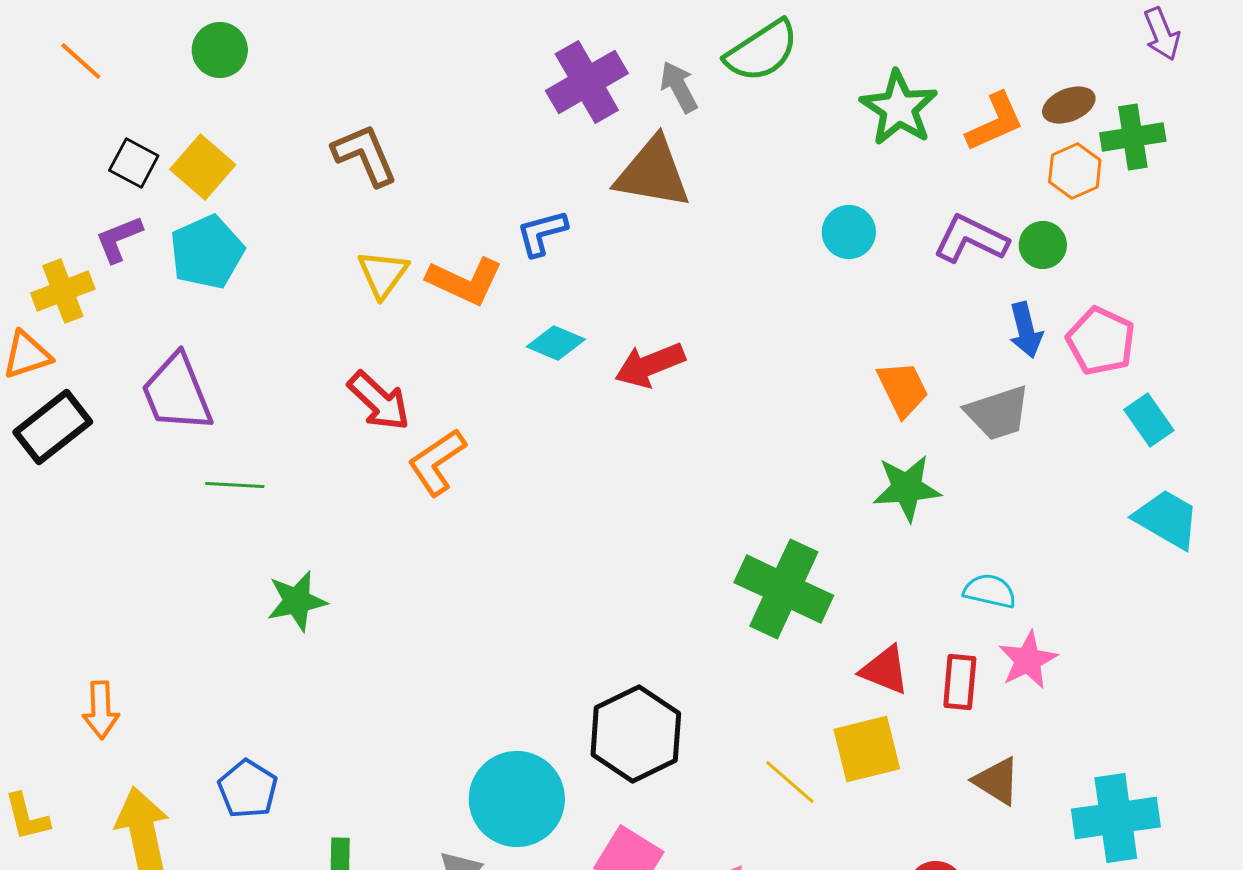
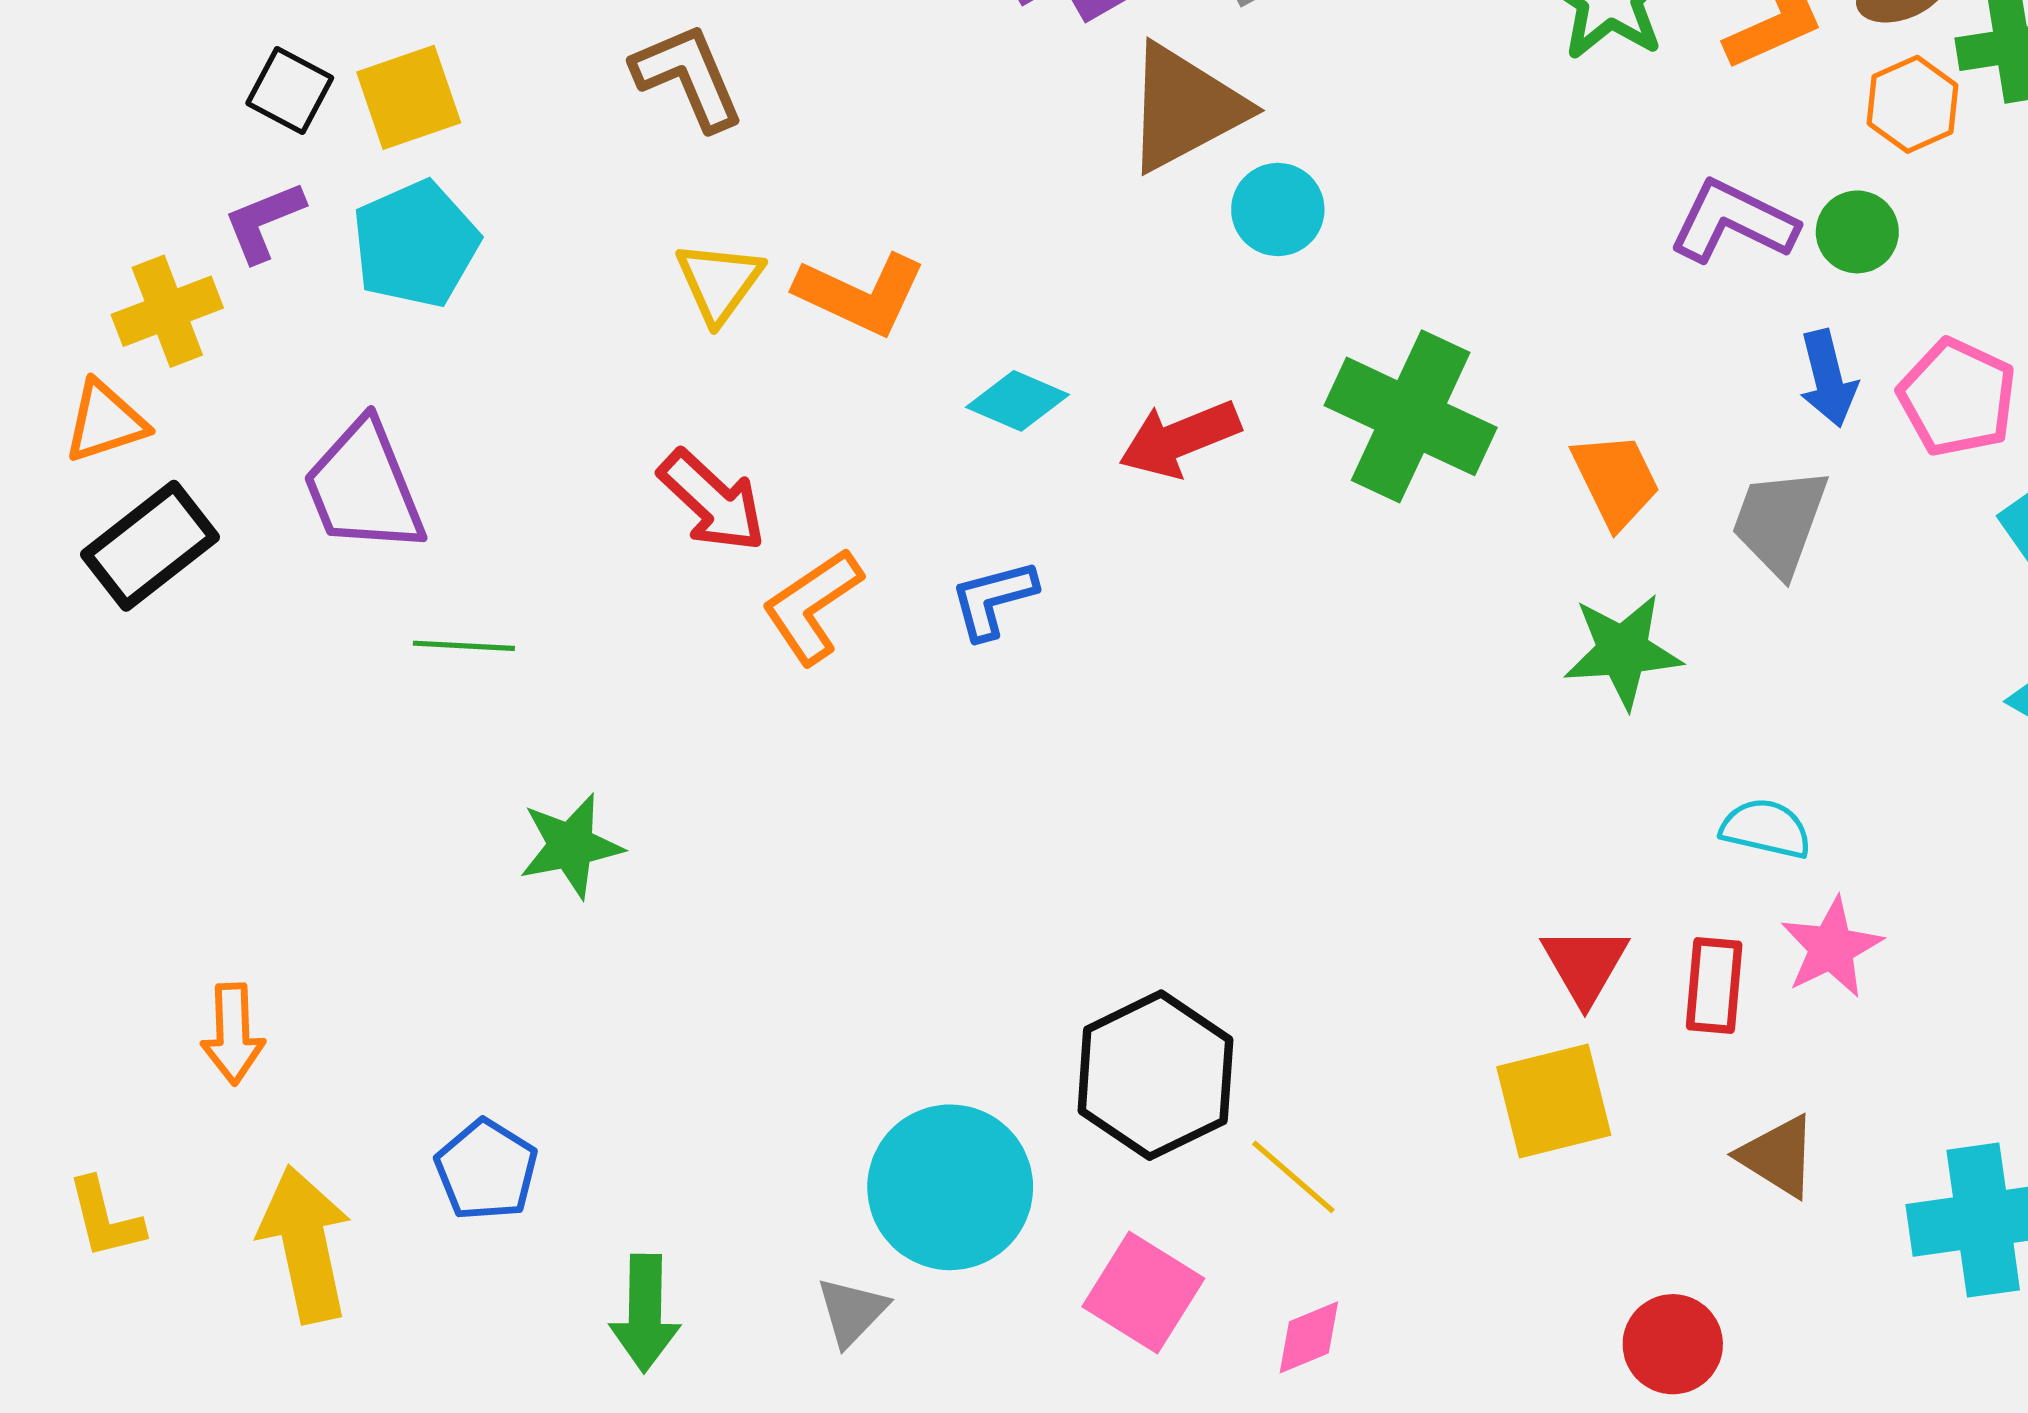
yellow square: (203, 167) -> (409, 97), turned 30
brown triangle: (653, 173) -> (1185, 108), turned -38
cyan circle: (849, 232) -> (1278, 209), moved
blue L-shape: (542, 233) -> (993, 599), moved
gray trapezoid: (998, 413) -> (1780, 522), turned 128
green cross: (784, 589) -> (1411, 416), moved
red triangle: (885, 670) -> (1585, 965), turned 38
yellow line: (790, 782) -> (1293, 1177), moved

